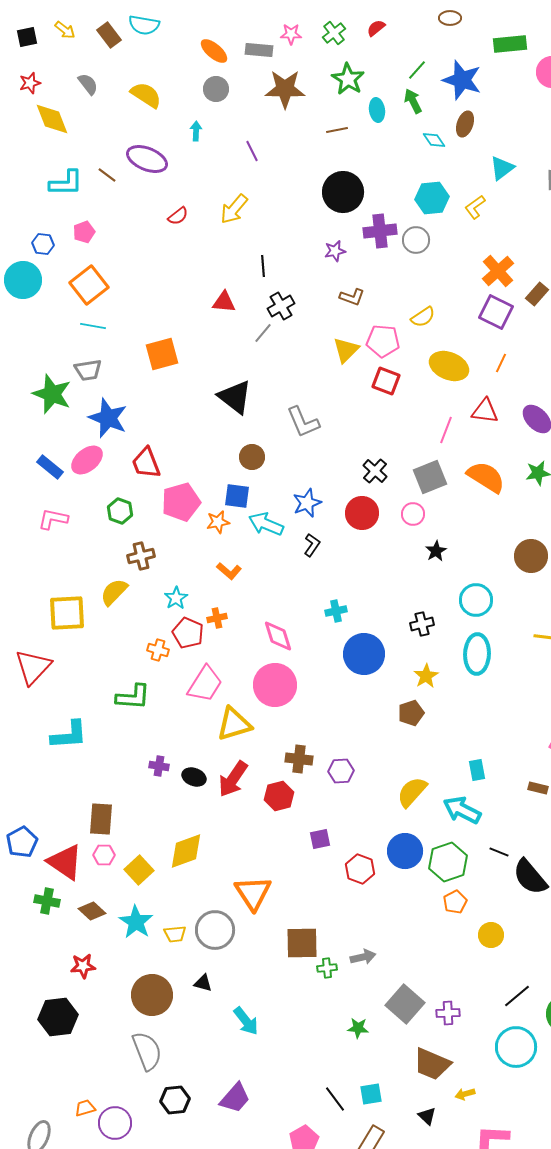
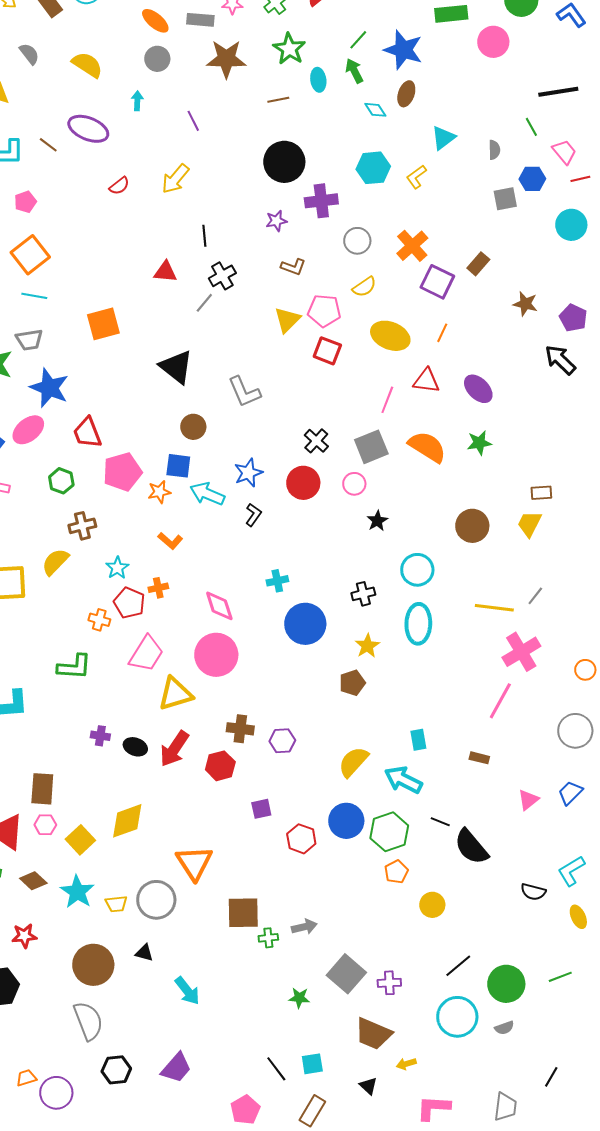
gray circle: (416, 240) -> (357, 241), moved
orange cross: (498, 271) -> (412, 246), moved

